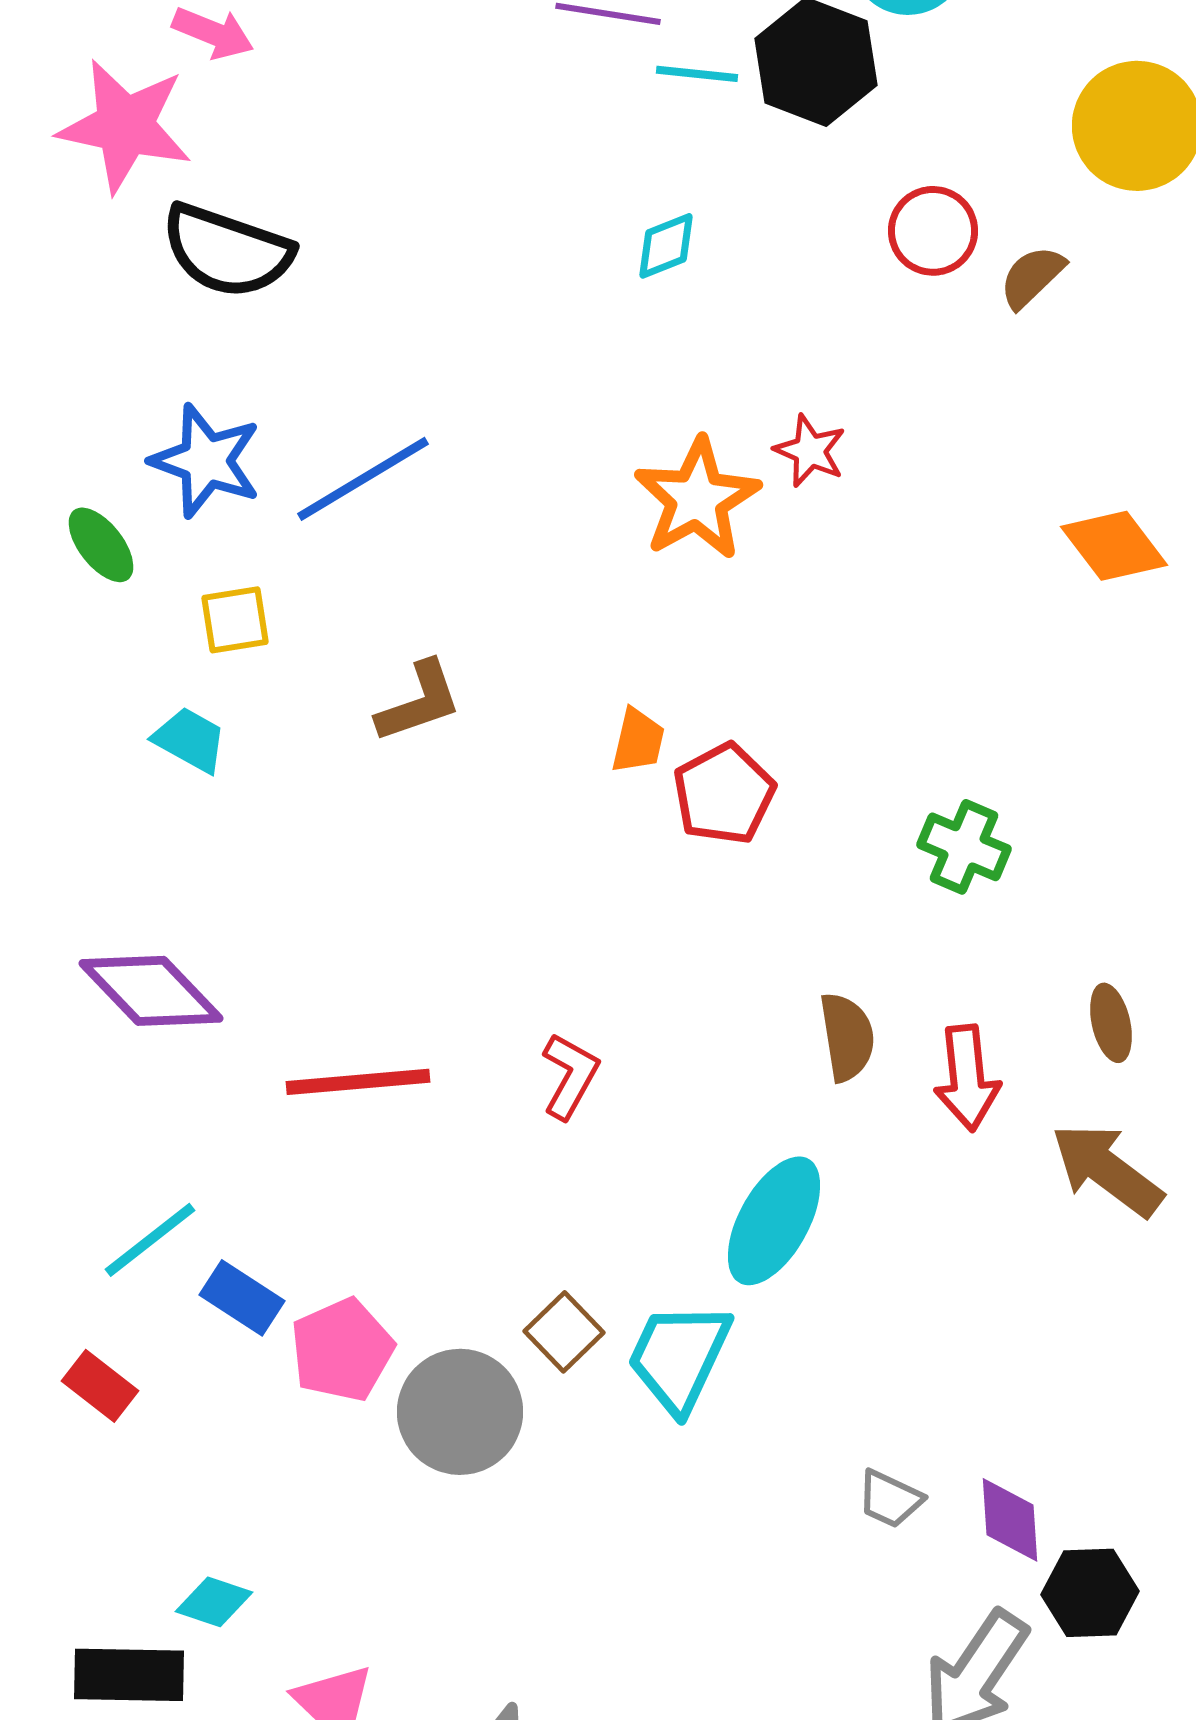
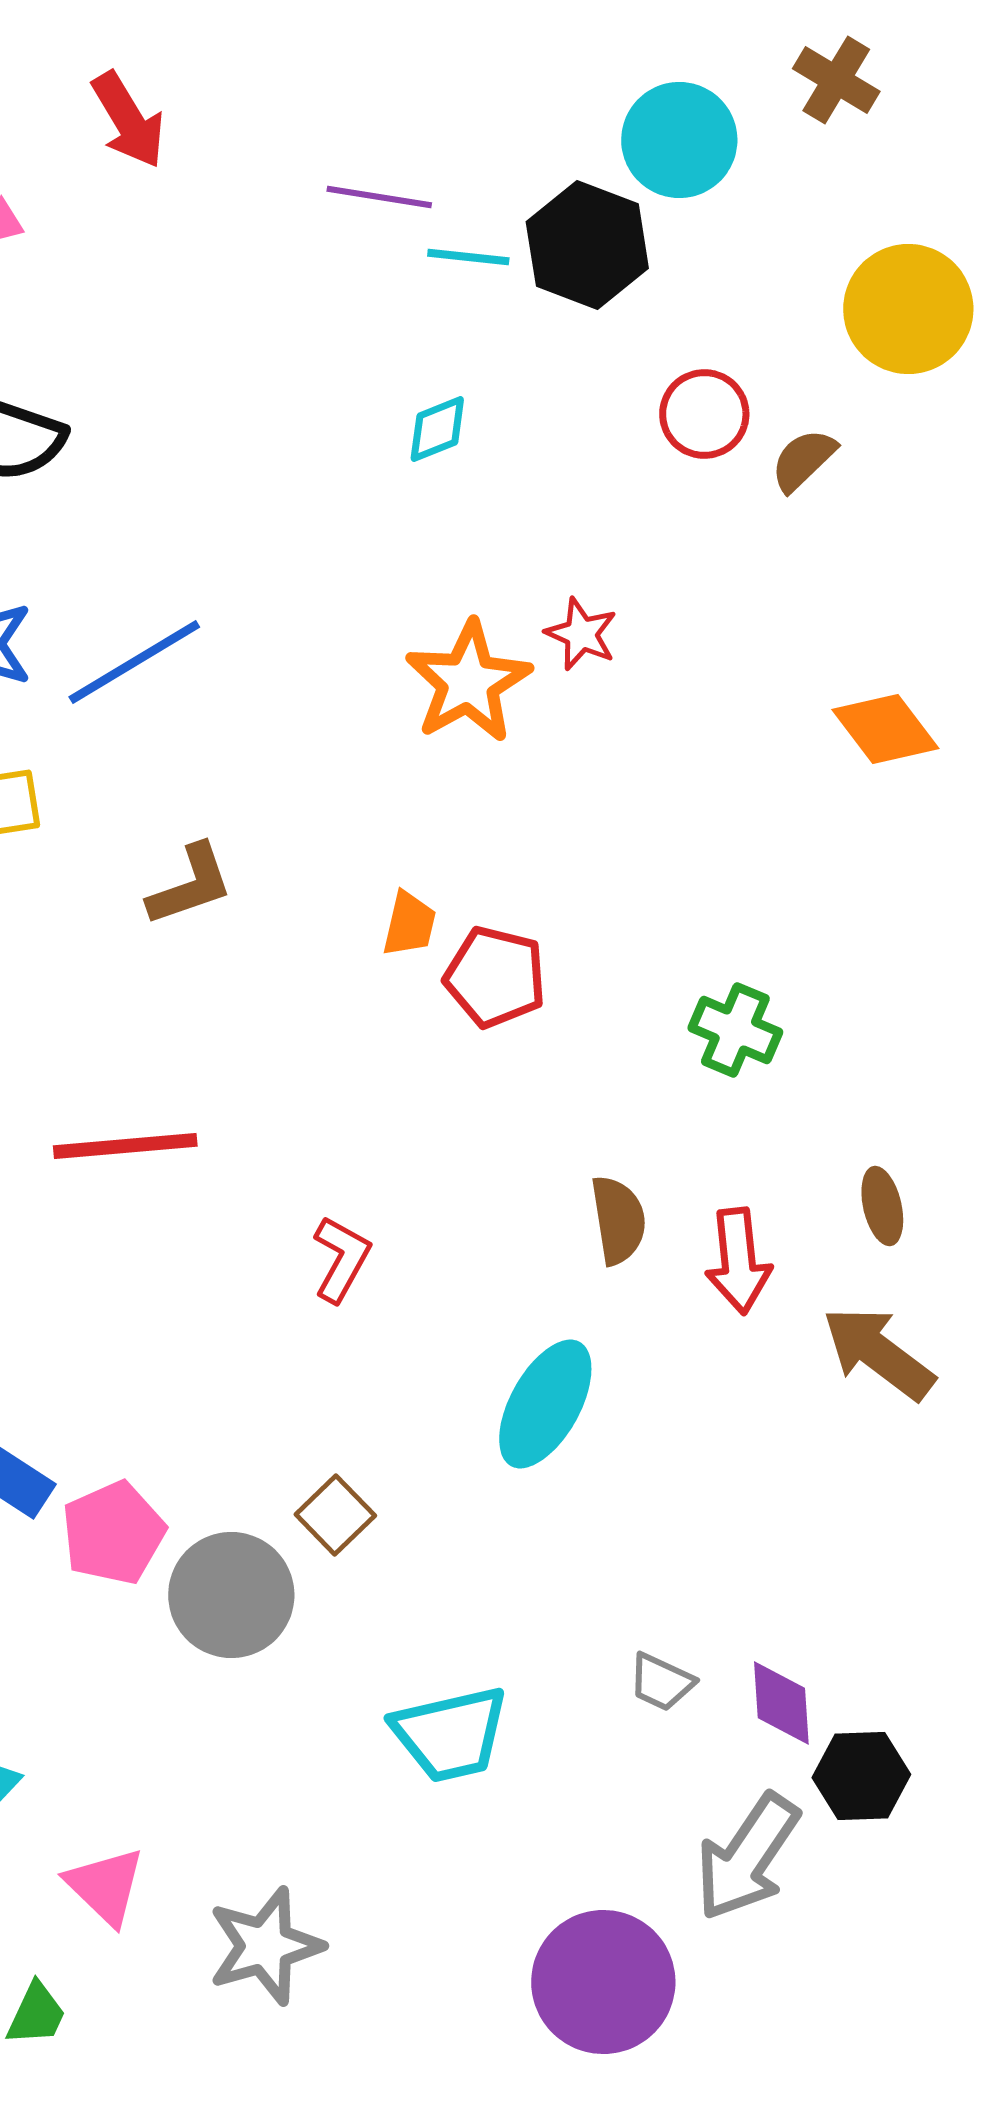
red pentagon: (724, 794) -> (495, 977), turned -30
red line: (358, 1082) -> (125, 1146), moved
cyan trapezoid: (679, 1357) -> (450, 1734), moved, turned -128

